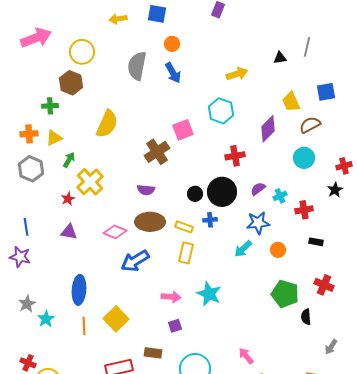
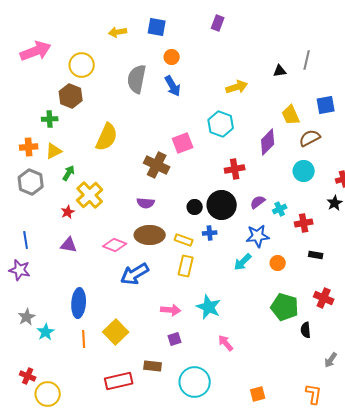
brown cross: (157, 152) -> (157, 165), turned -30
pink arrow: (246, 356) -> (226, 343), moved

